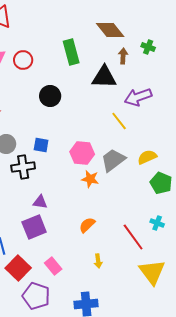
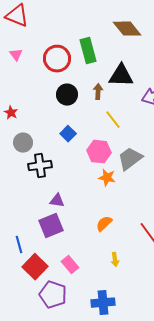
brown arrow: (123, 56) -> (98, 92), moved
red circle: (23, 60) -> (57, 59), moved, size x1.4
yellow line: (119, 121) -> (113, 120), moved
blue square: (41, 145) -> (68, 134), moved, turned 35

